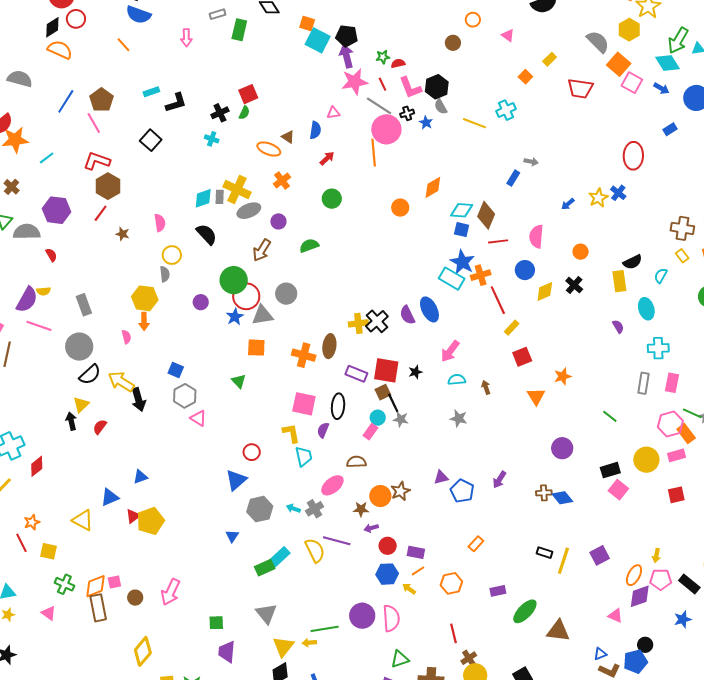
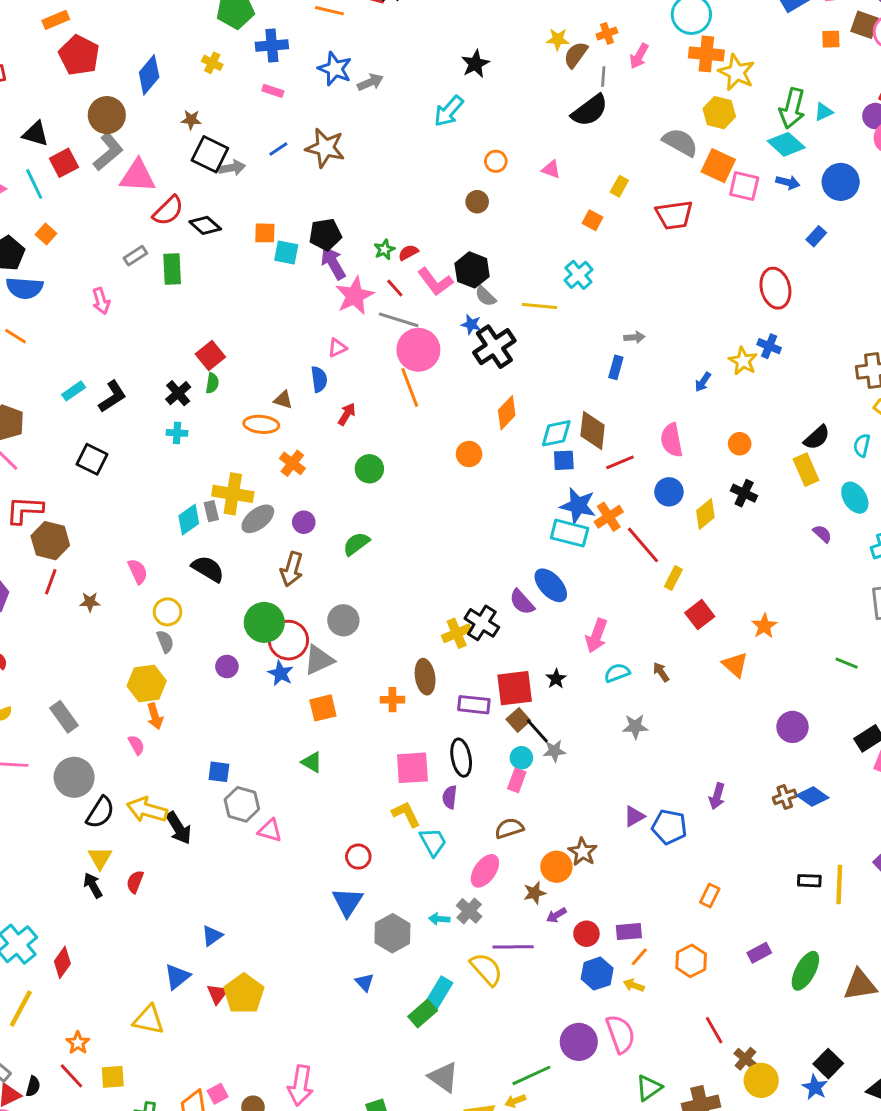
cyan square: (318, 40) -> (286, 252), size x0.7
black cross: (407, 113) -> (494, 347), moved, size x2.0
orange cross: (304, 355) -> (393, 700), size x0.7

